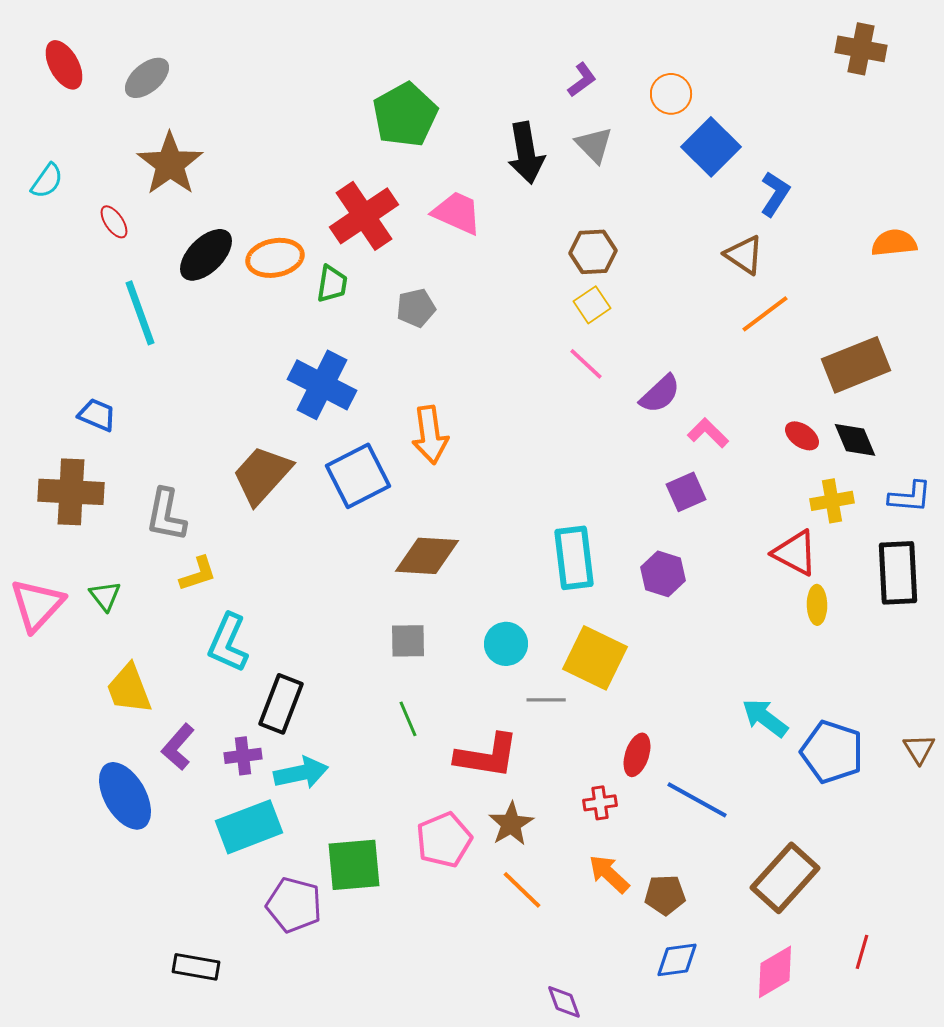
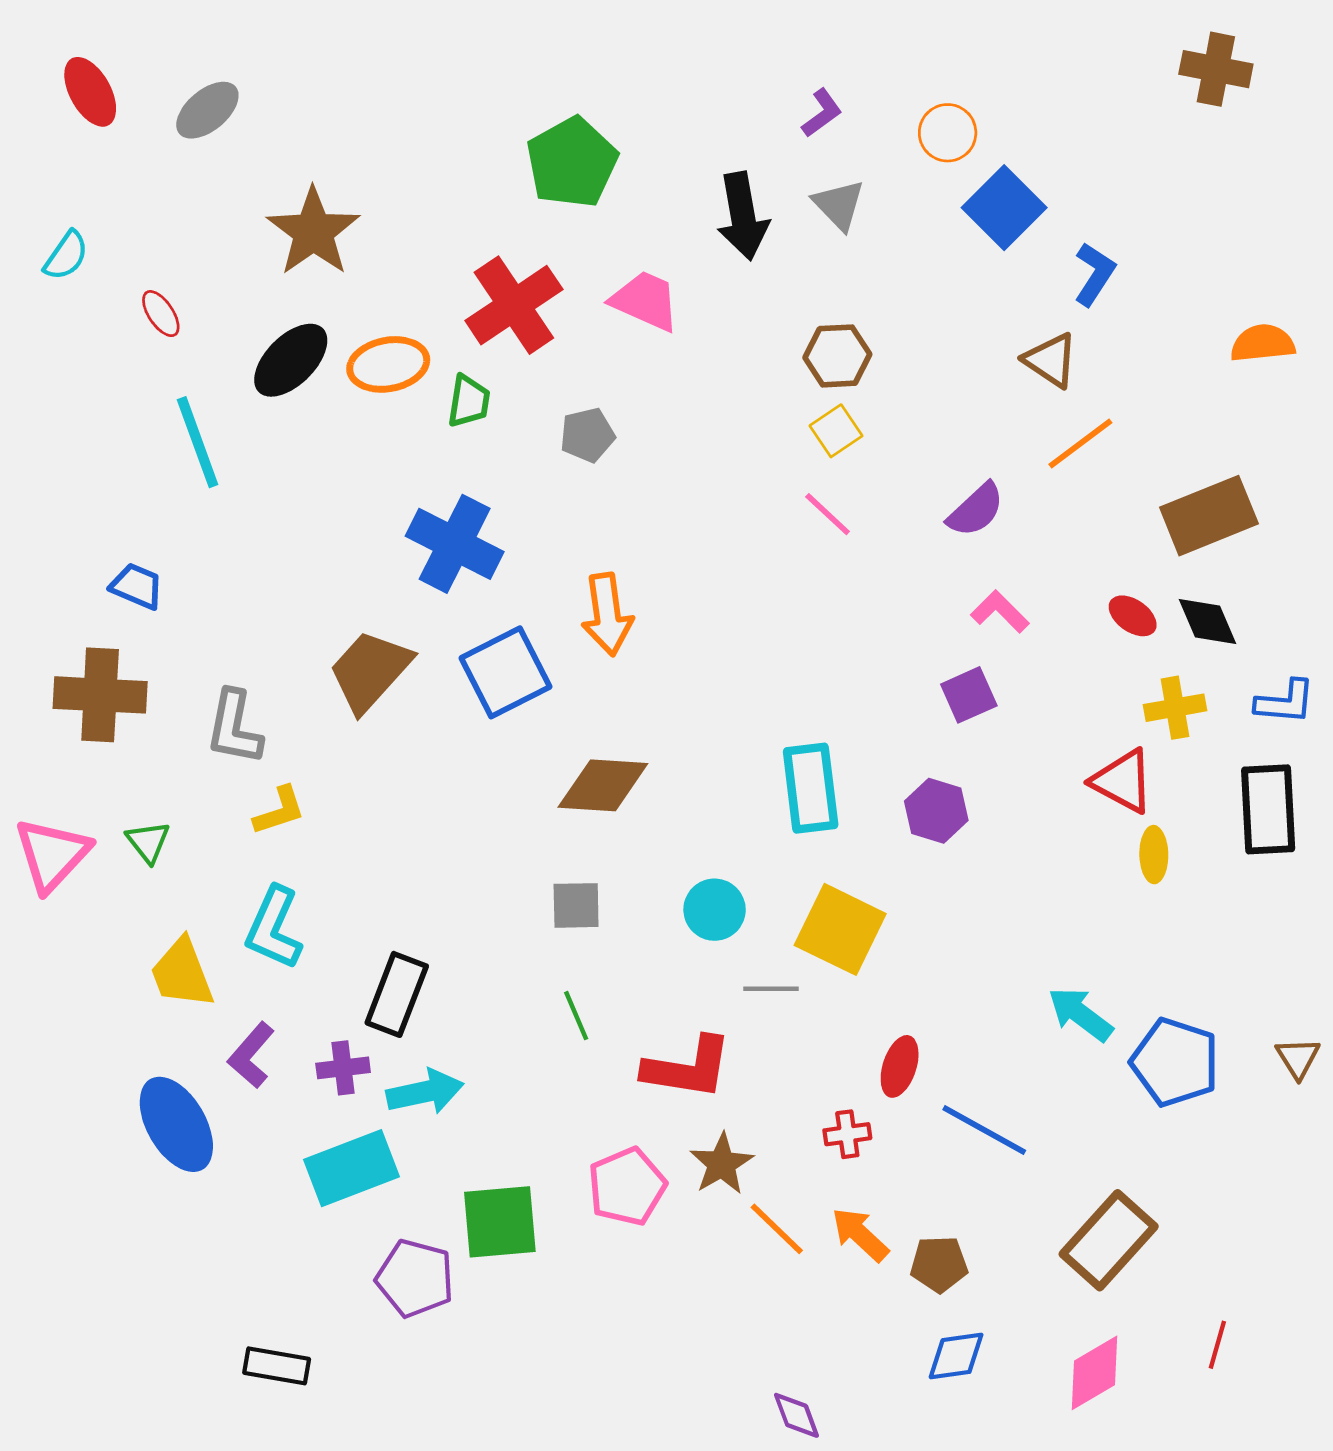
brown star: (170, 164) -> (313, 232), moved
purple semicircle: (660, 394) -> (976, 510), moved
cyan L-shape: (228, 643) -> (274, 928), moved
orange line: (522, 890) -> (777, 1229), moved

